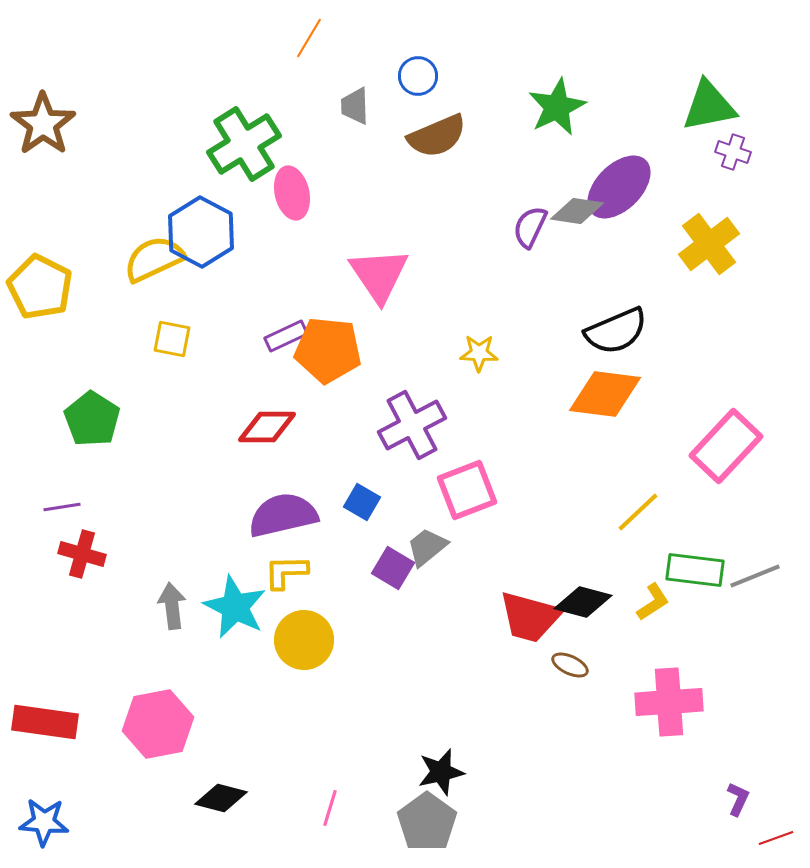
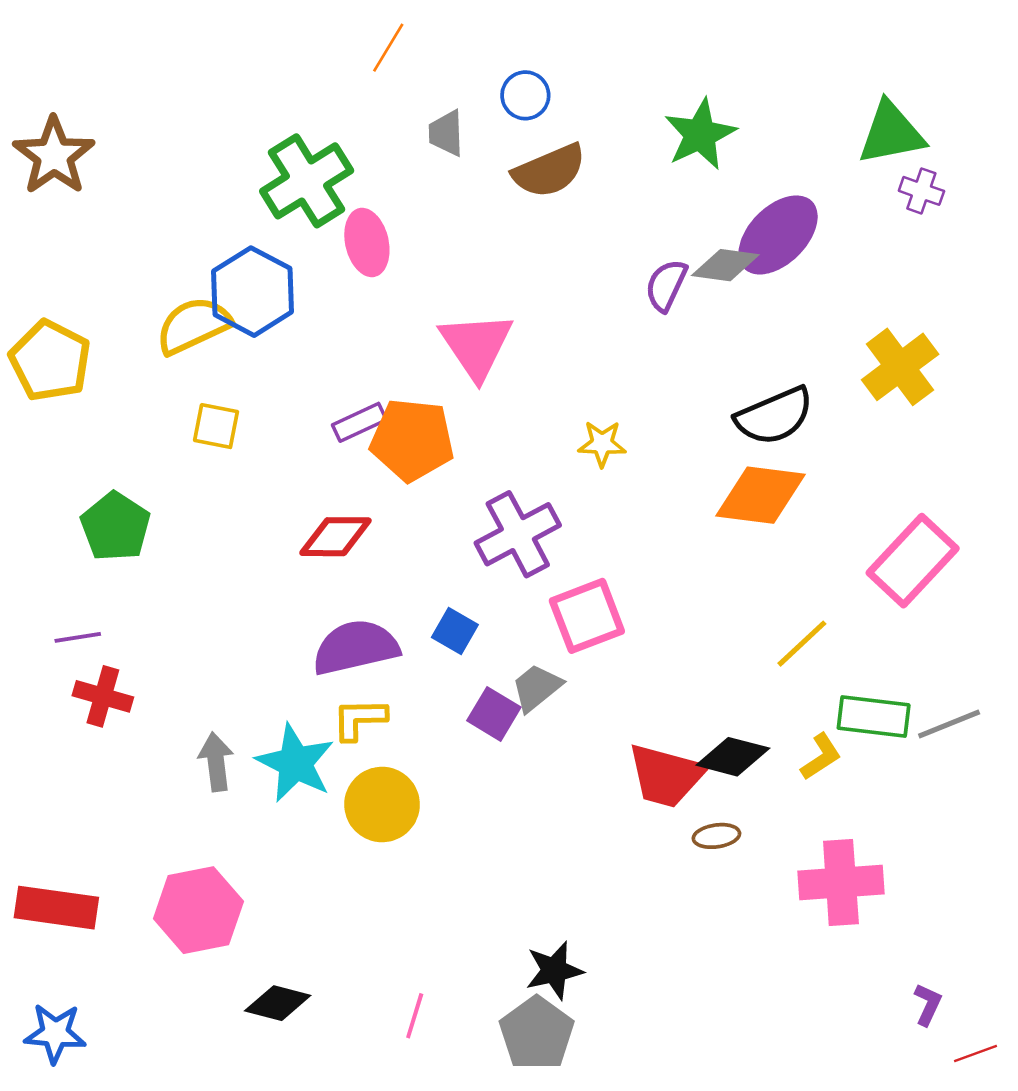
yellow cross: (709, 244) -> (900, 367), moved
brown ellipse: (570, 665) -> (716, 836), turned -33

